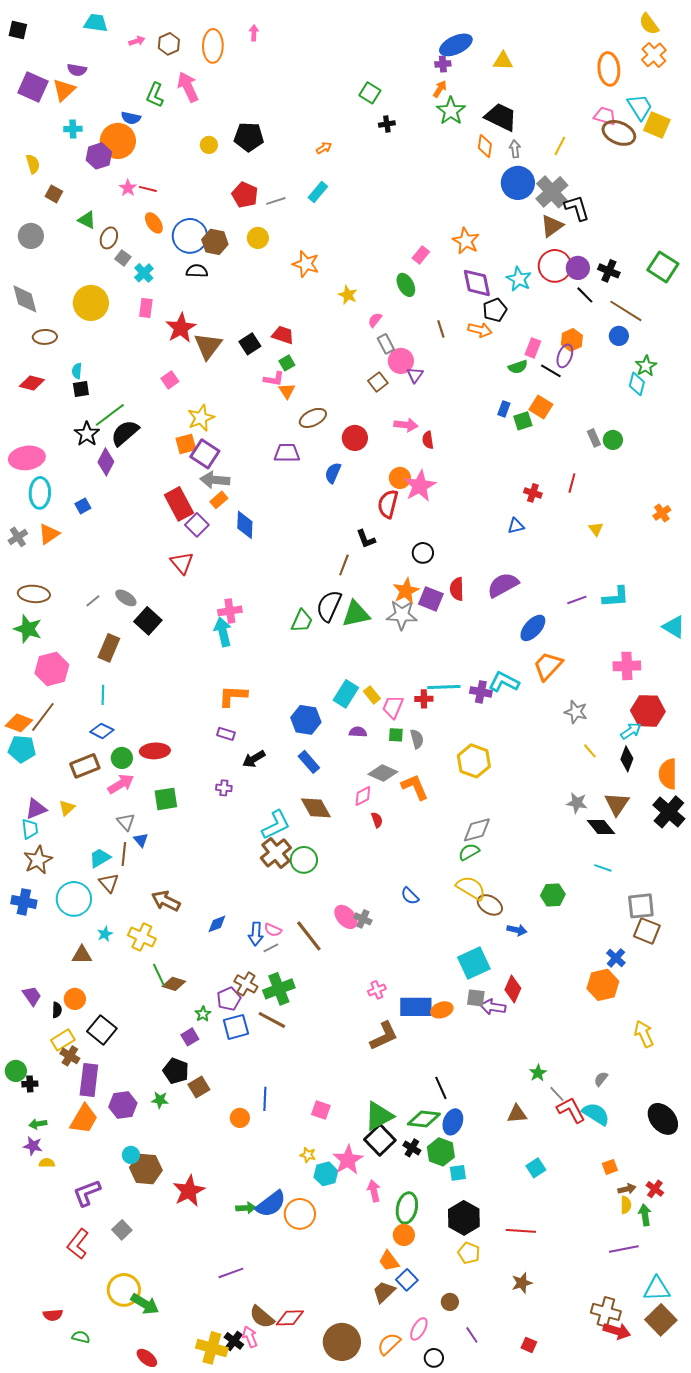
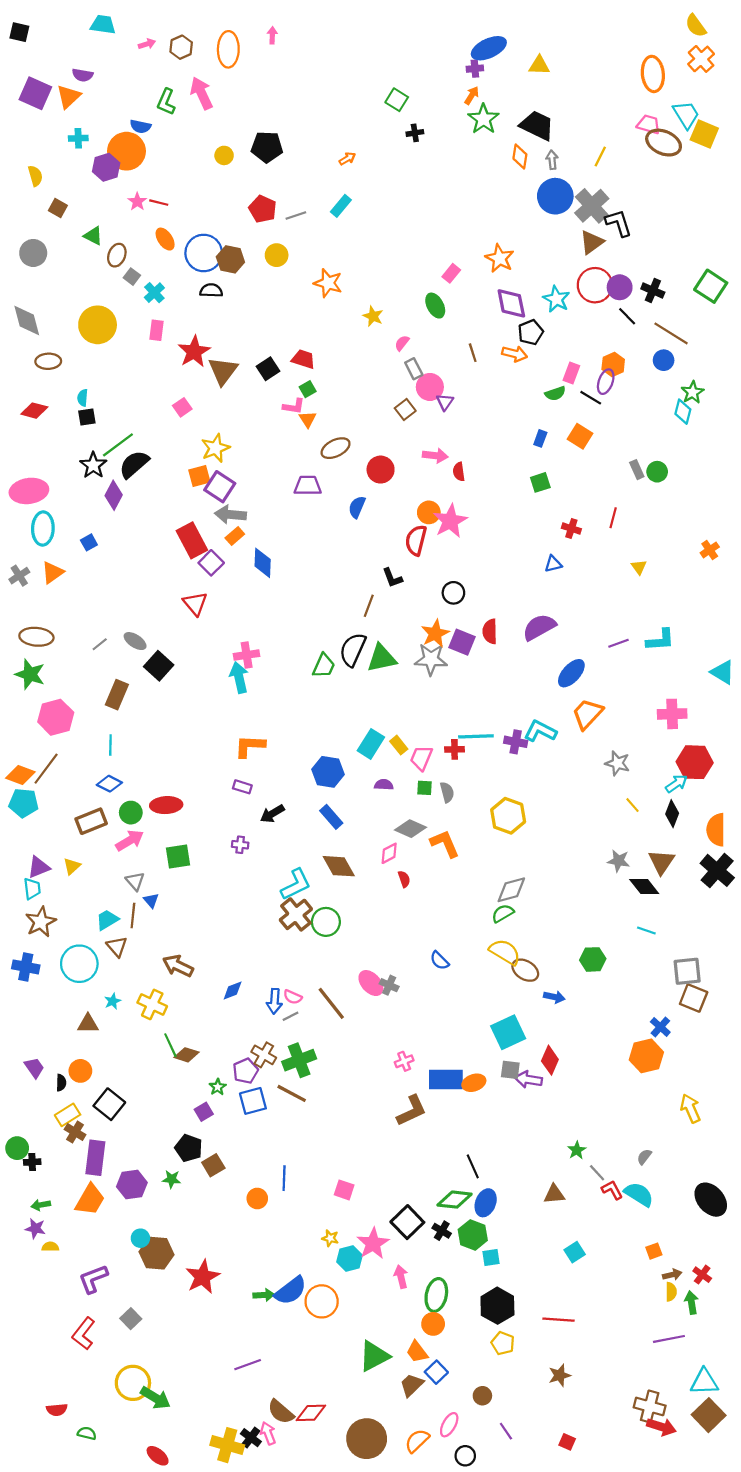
green square: (523, 421) -> (540, 482), moved
red L-shape: (571, 1110) -> (612, 1190), size x0.7
green triangle: (379, 1116) -> (374, 1356), moved

